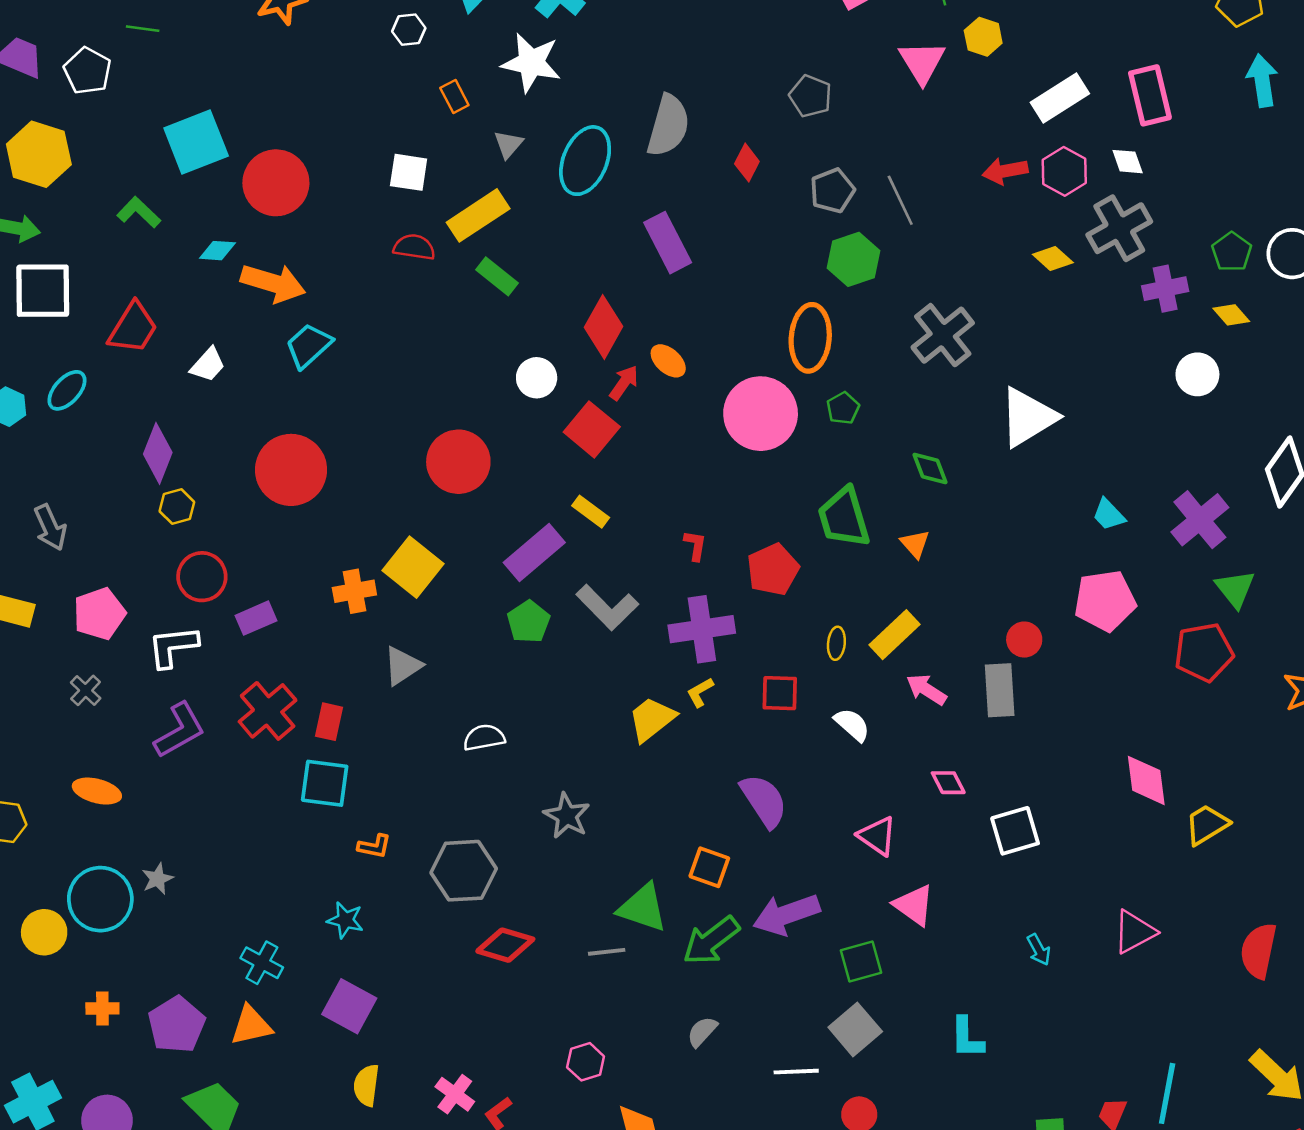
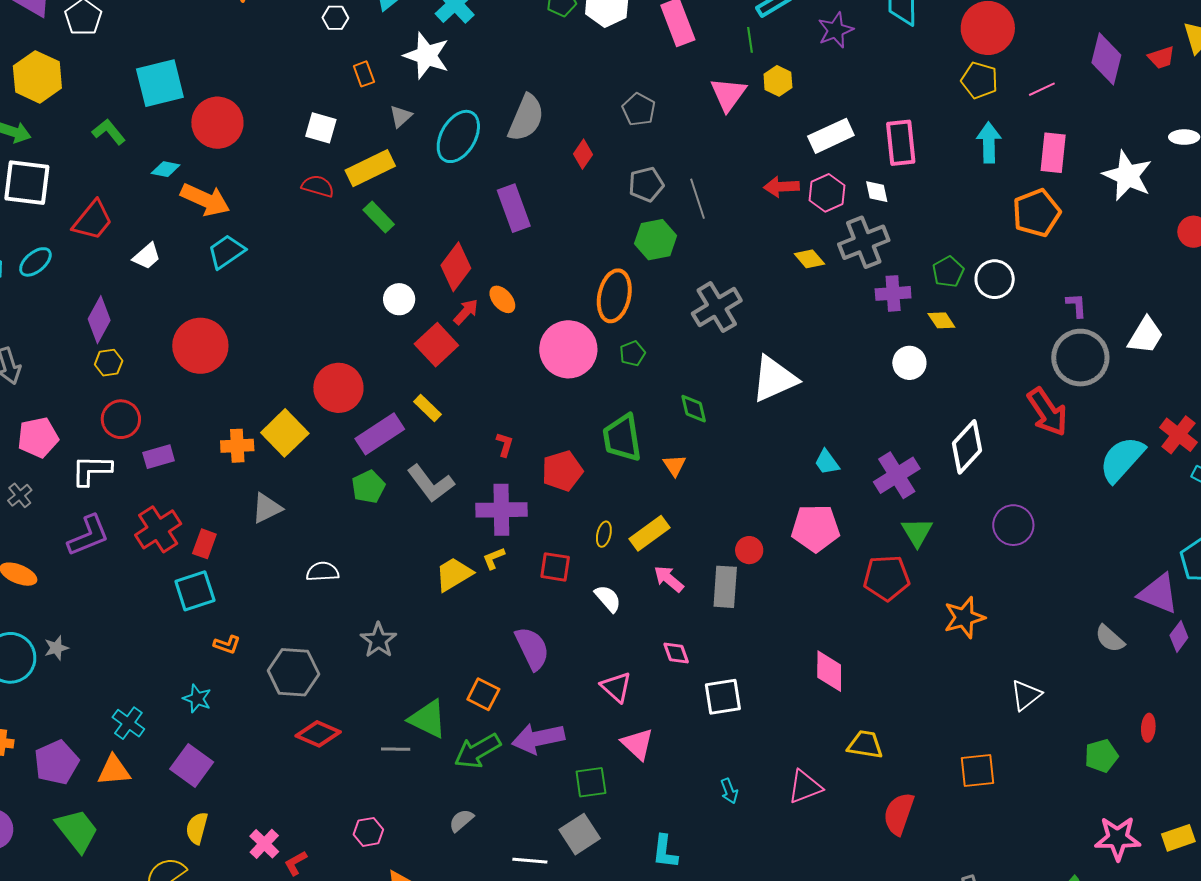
red circle: (458, 462) -> (338, 388), moved
cyan square: (325, 783) -> (195, 591), turned -33
yellow trapezoid: (1207, 825) -> (865, 745), moved, turned 33

